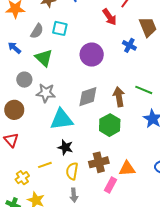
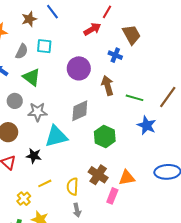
red arrow: (110, 17) -> (92, 29), turned -78
brown arrow: (119, 97) -> (107, 86), moved
black star: (65, 147) -> (34, 156), moved
brown cross: (99, 162) -> (98, 175), turned -36

